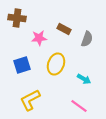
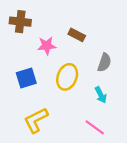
gray semicircle: (87, 39) -> (104, 62), moved
cyan arrow: (84, 79) -> (101, 95), turned 32

